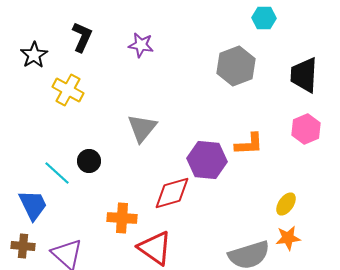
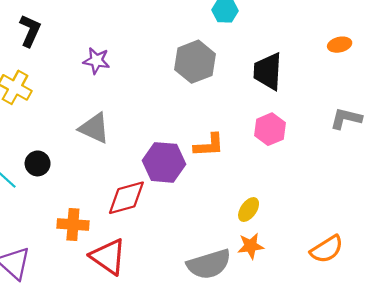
purple star: (141, 45) -> (96, 61), moved
gray triangle: (142, 128) -> (94, 128), turned -44

